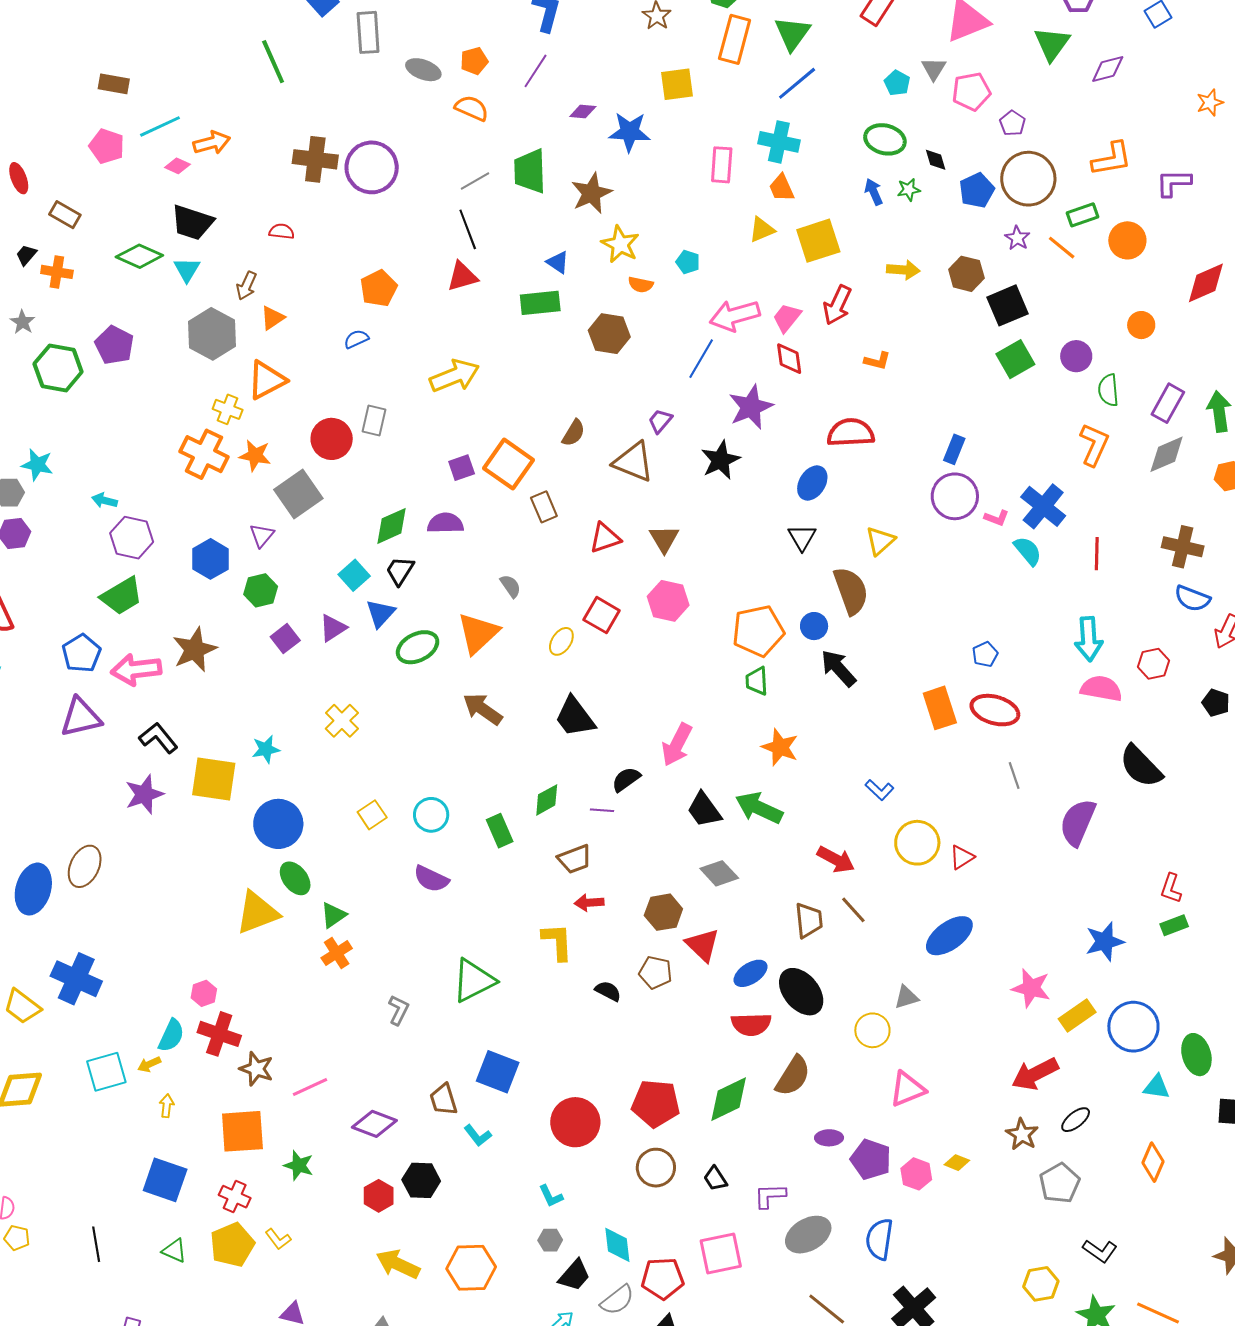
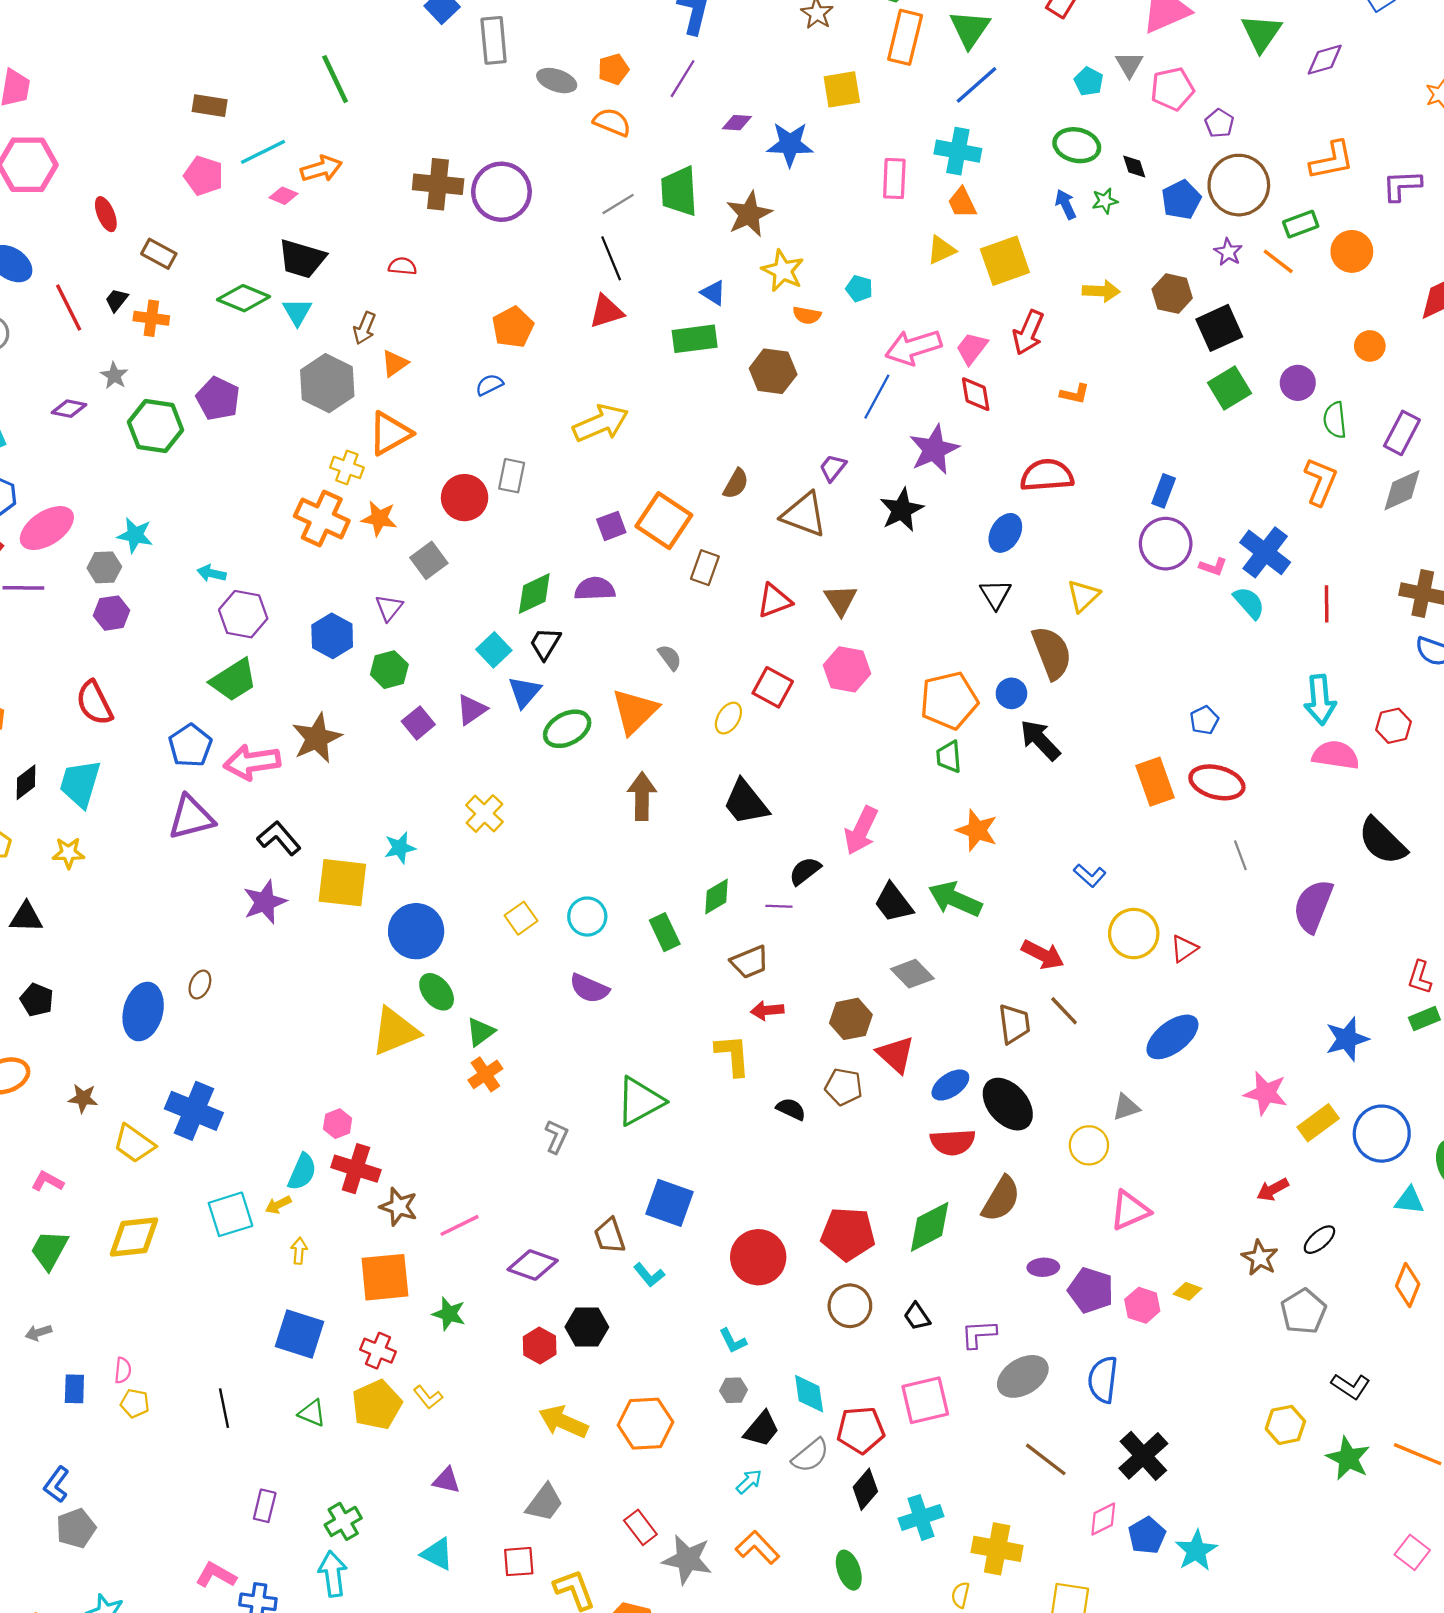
green line: (273, 62) -> (335, 79), moved
gray square: (298, 494) -> (429, 560), size x0.7
brown rectangle: (544, 507) -> (705, 568), turned 44
brown arrow: (483, 709) -> (642, 796), turned 57
brown ellipse: (85, 866) -> (200, 984), size x0.6
red arrow: (1035, 1074) -> (1273, 1190), size x0.6

